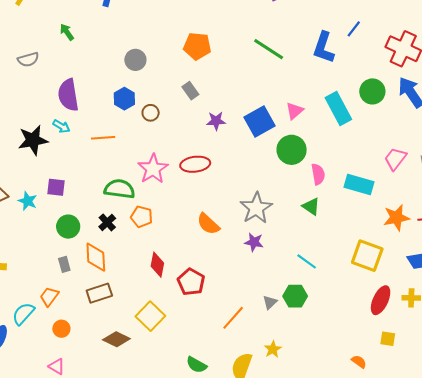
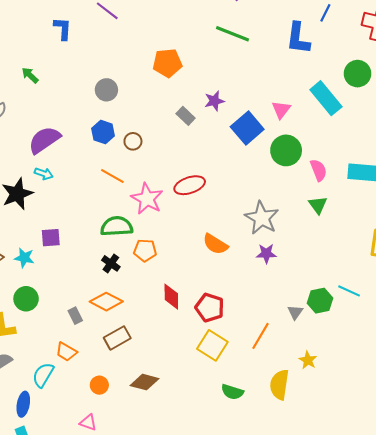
green line: (269, 49) -> (233, 34), moved
gray rectangle: (190, 91) -> (186, 116), moved
purple semicircle: (68, 95) -> (44, 140), turned 76
purple star: (216, 121) -> (214, 101), moved
orange line: (103, 138) -> (112, 176), moved, turned 45
green triangle: (311, 206) -> (318, 205), turned 30
green circle: (68, 227) -> (26, 299), moved
orange diamond: (96, 257) -> (106, 302), turned -48
cyan line: (307, 261) -> (349, 291), moved
orange trapezoid: (49, 296) -> (66, 352), turned -85
yellow square: (150, 316) -> (212, 345), moved
orange circle: (61, 329) -> (99, 385), moved

